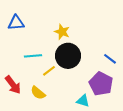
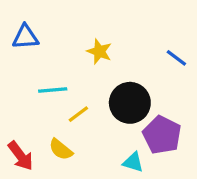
black circle: (68, 56) -> (130, 103), moved
blue line: (110, 59) -> (176, 58), moved
red arrow: (13, 85) -> (21, 156), moved

